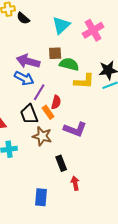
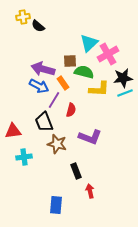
cyan triangle: (61, 25) -> (89, 43), moved
pink cross: (93, 30) -> (108, 54), moved
orange rectangle: (48, 112) -> (63, 83), moved

